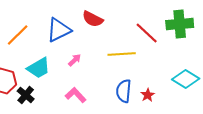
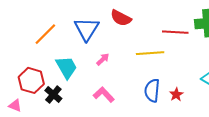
blue triangle: (59, 30) -> (87, 29), turned -32
red line: (147, 33) -> (175, 32), turned -40
cyan trapezoid: (39, 68) -> (66, 67), turned -90

